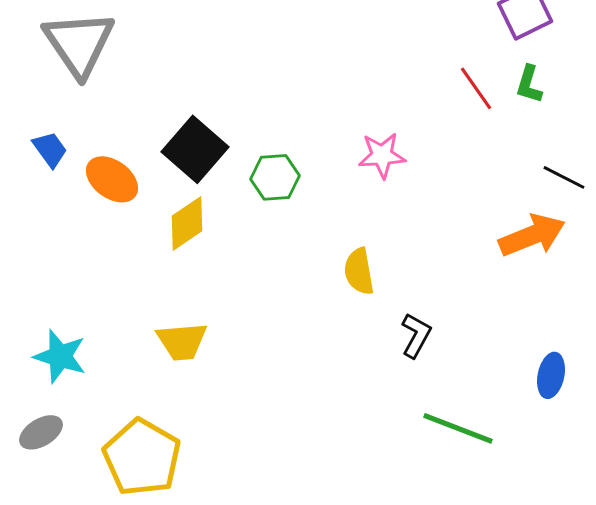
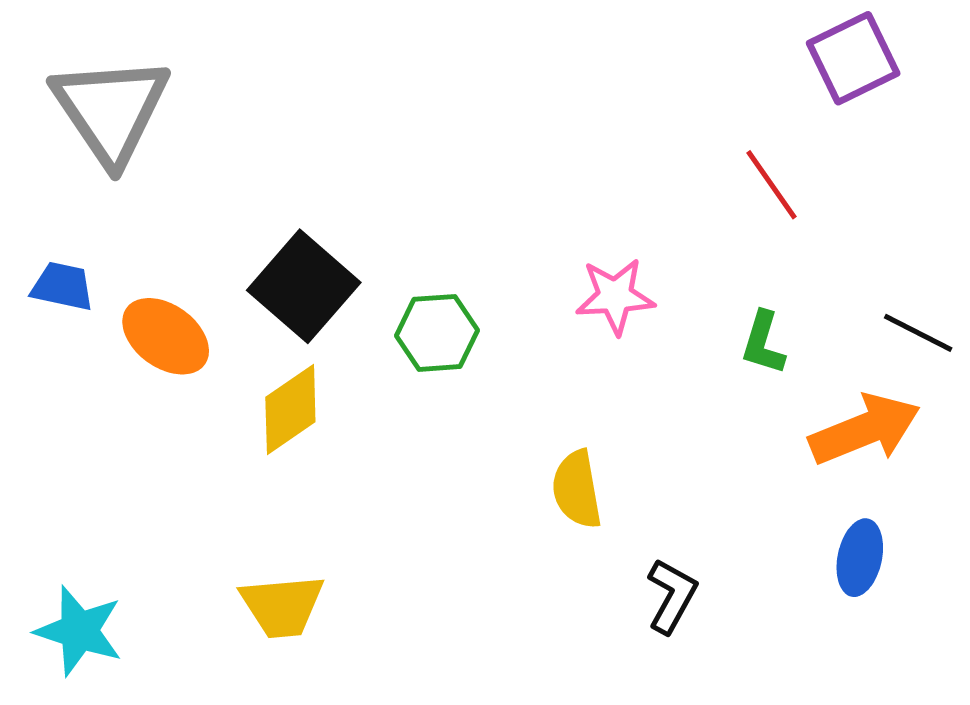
green L-shape: (529, 84) -> (763, 343), moved
blue trapezoid: (50, 149) -> (62, 286), turned -42
blue ellipse: (551, 375) -> (860, 558), moved

